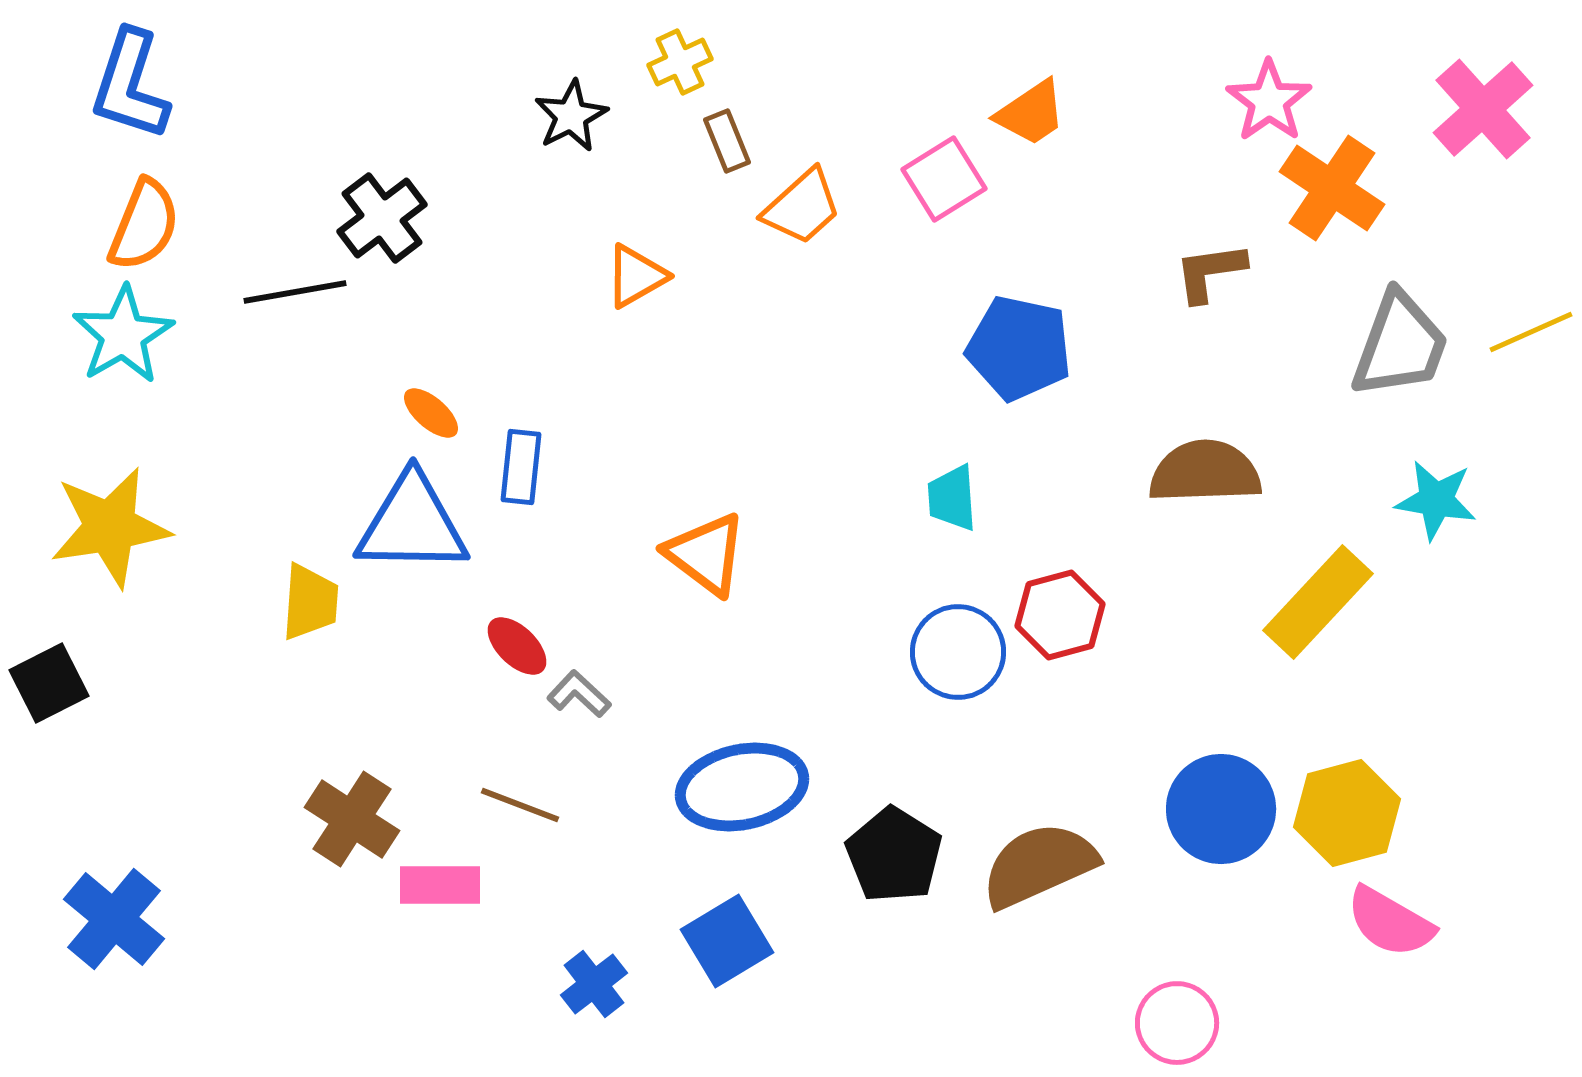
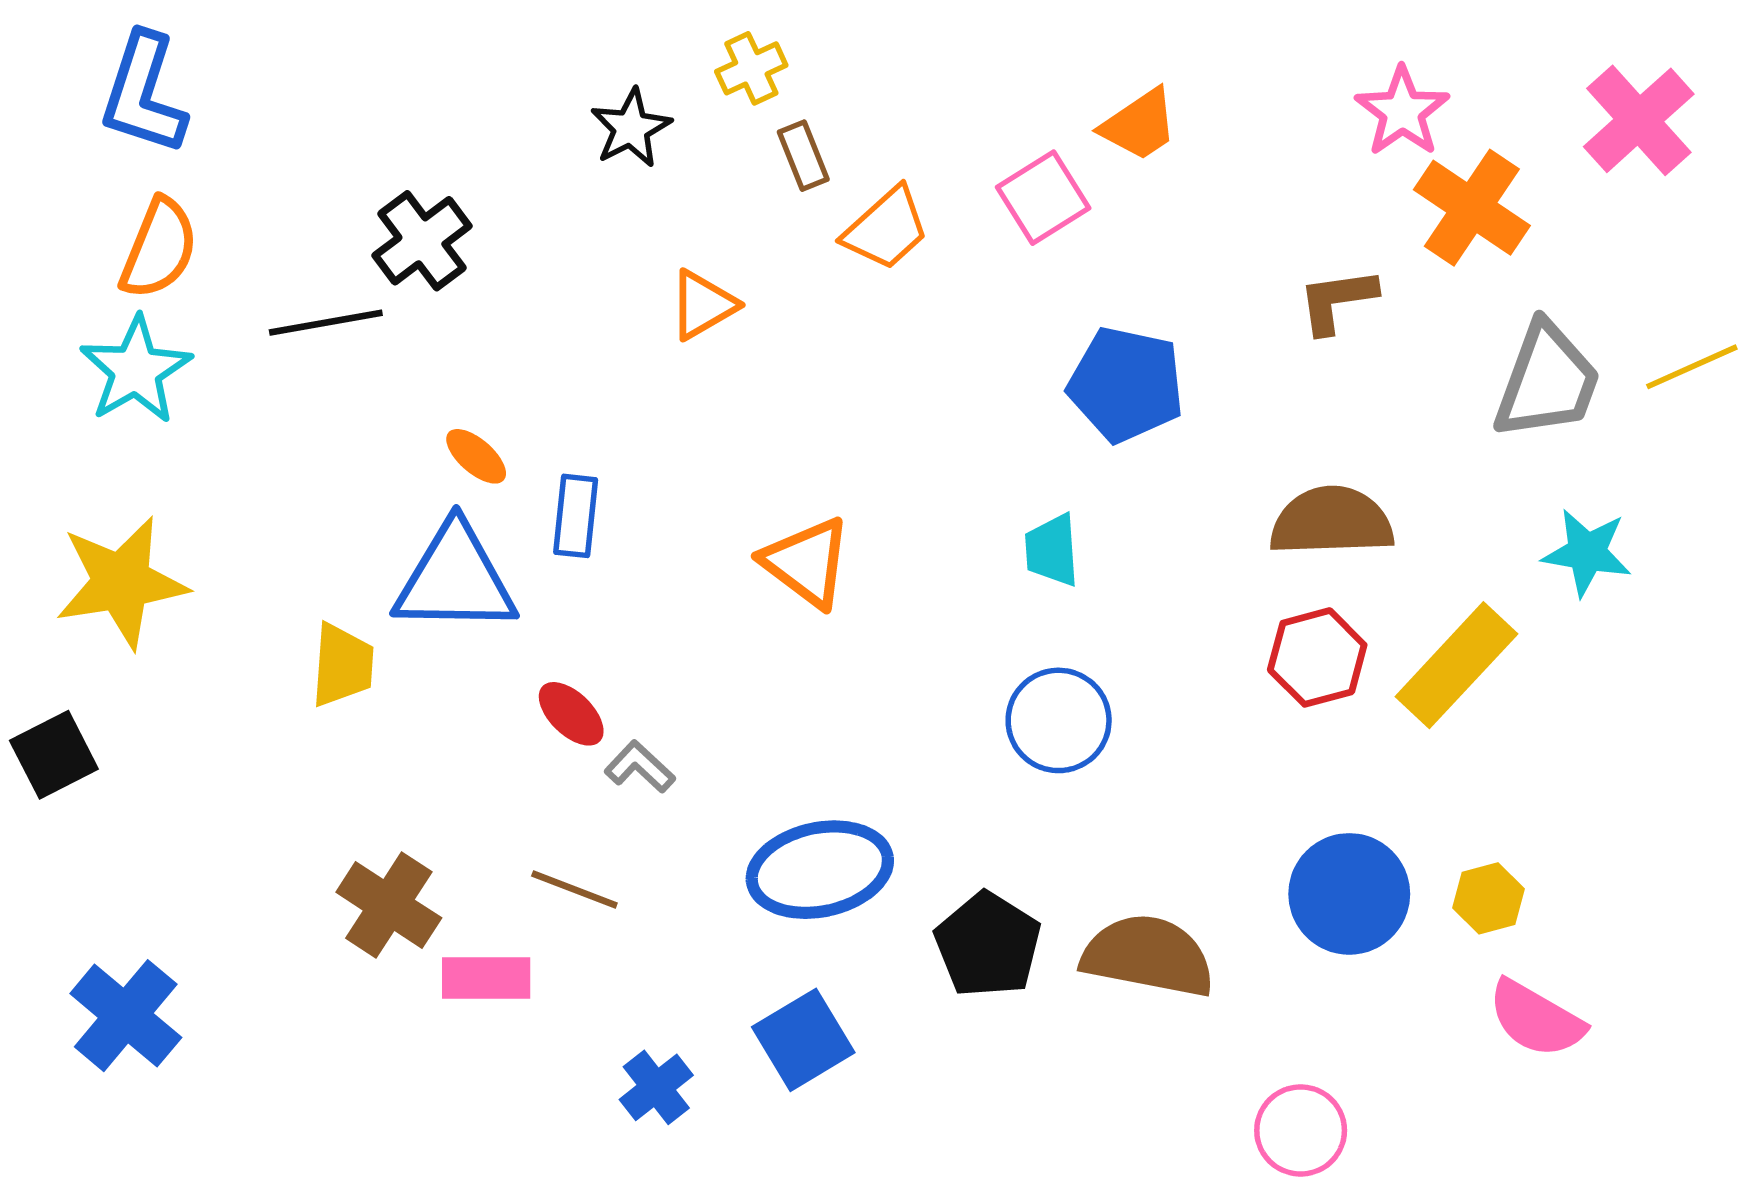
orange triangle: (706, 554) -> (807, 562), moved
red hexagon: (1060, 615) -> (1317, 657), moved
yellow hexagon: (1347, 813) -> (1488, 898), size x0.6
brown semicircle: (1039, 865) -> (1148, 956), turned 35

